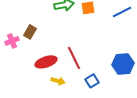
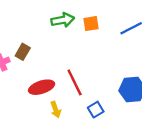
yellow arrow: (58, 81) -> (56, 110), turned 56

